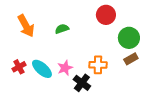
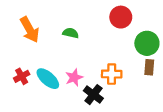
green semicircle: (62, 29) -> (71, 33), turned 32
brown rectangle: (131, 59) -> (149, 67), turned -56

